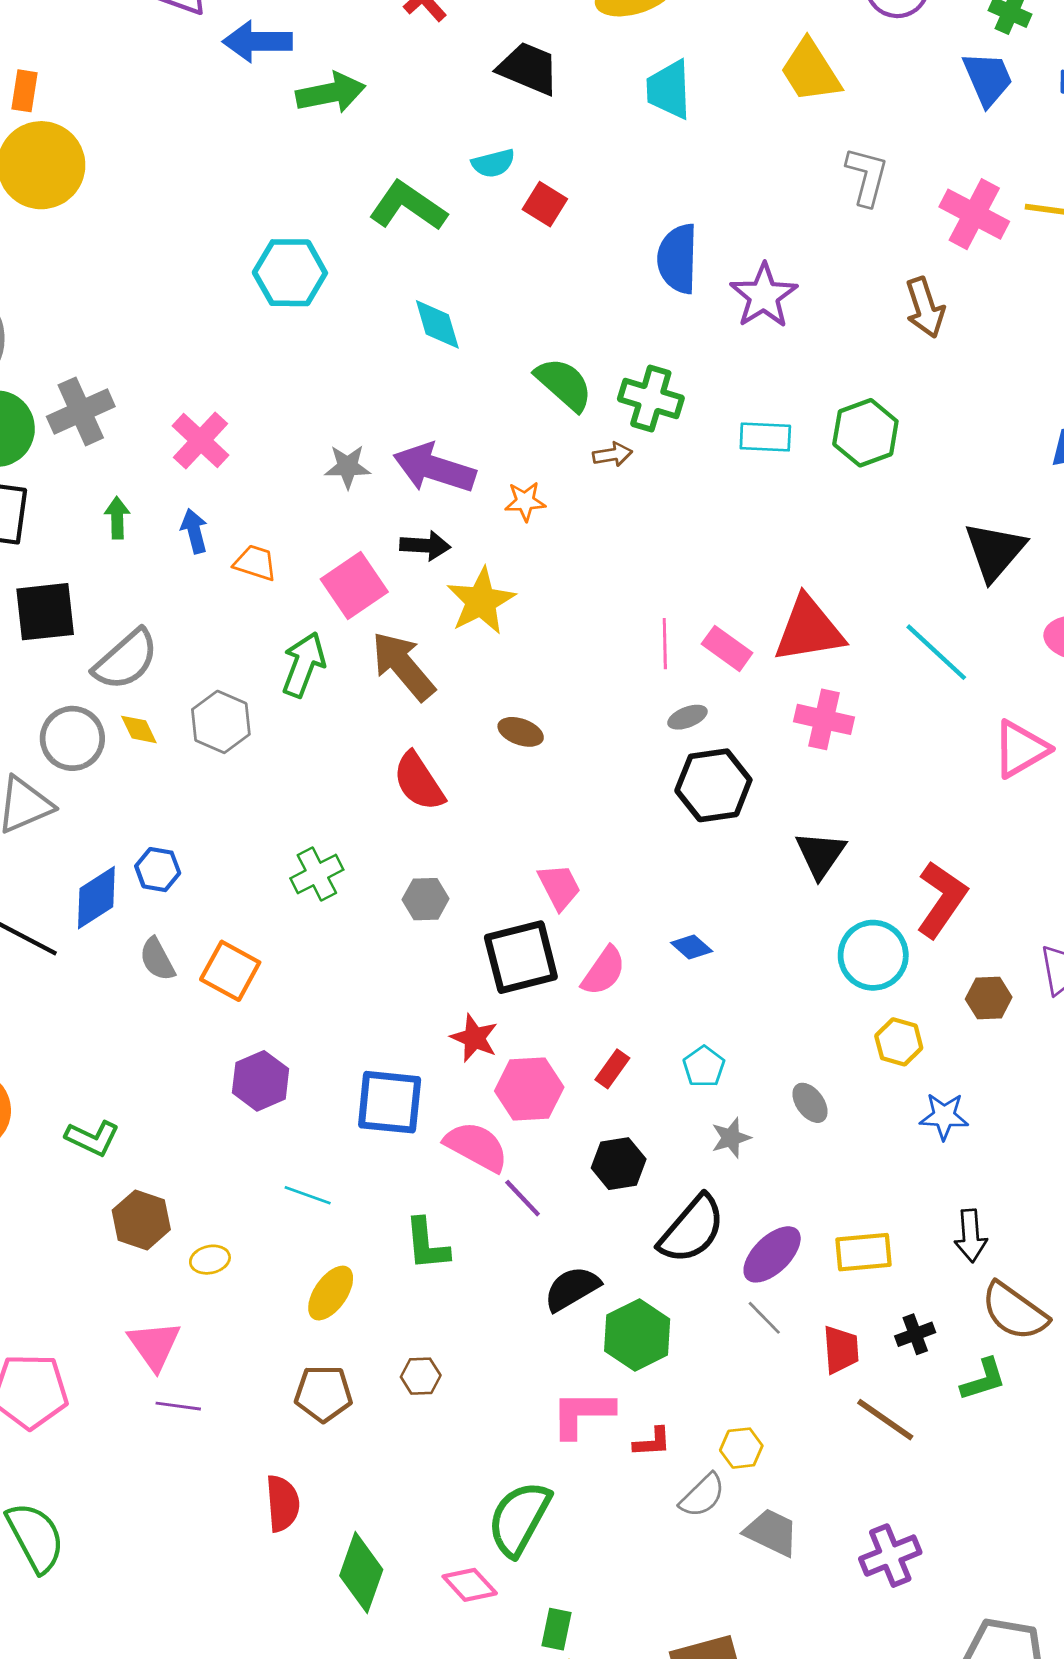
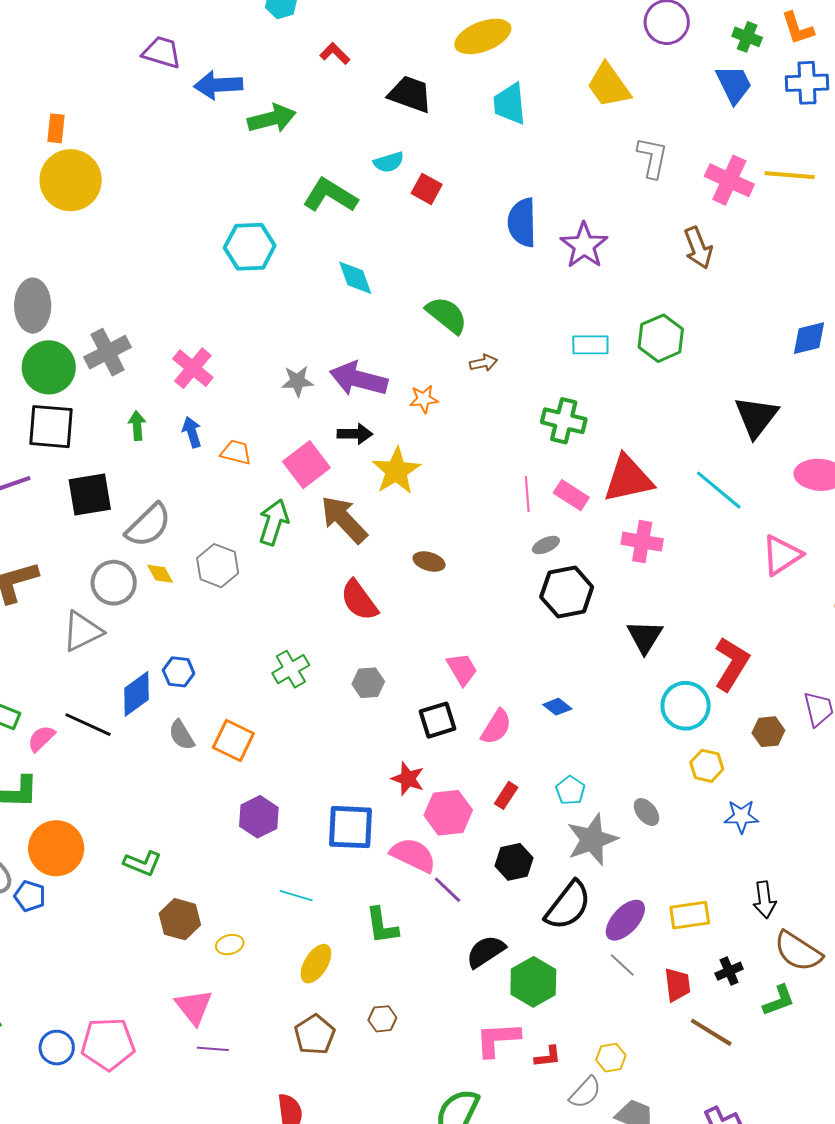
green cross: (651, 399) -> (564, 421), moved
black square: (521, 957) -> (438, 720), size x0.7
gray star: (731, 1138) -> (592, 839), size x1.8
brown pentagon: (323, 1394) -> (315, 1035), turned -30

